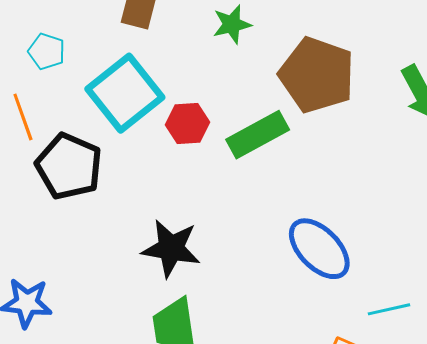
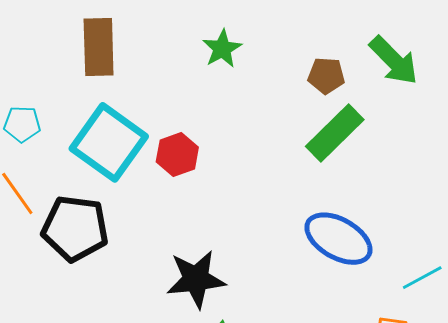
green star: (232, 24) -> (222, 49), moved
brown pentagon: (317, 75) -> (326, 76), moved, size x0.5
green rectangle: (258, 135) -> (335, 133), moved

